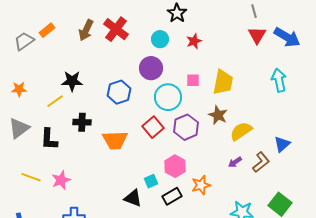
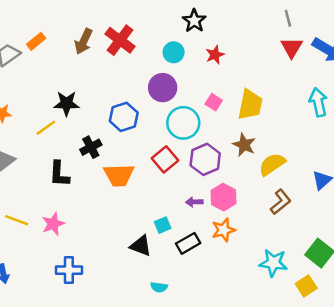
pink square: (193, 80) -> (214, 102), turned 32
black cross: (82, 122) -> (91, 147), moved, turned -30
black L-shape: (49, 139) -> (59, 174), moved
purple arrow: (235, 162) -> (194, 202), moved, turned 32
brown L-shape: (261, 162) -> (281, 202), moved
pink hexagon: (175, 166) -> (223, 197), moved

